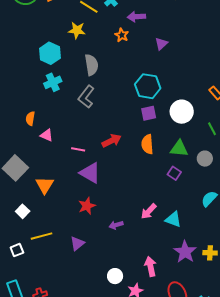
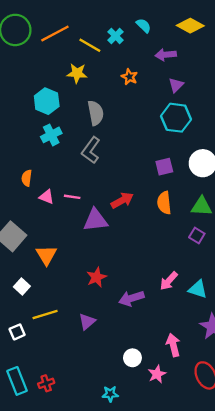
purple arrow: (136, 17) -> (166, 55), moved
cyan hexagon: (148, 86) -> (176, 118), moved
pink line: (78, 149) -> (72, 197), moved
purple triangle: (90, 173) -> (95, 220), moved, turned -35
purple arrow: (116, 225) -> (131, 298), size x1.5

